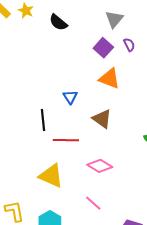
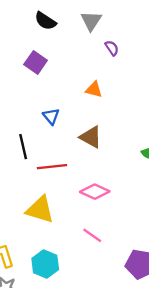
black semicircle: (58, 22) -> (45, 21), moved
purple square: (103, 48) -> (36, 62), moved
orange triangle: (109, 78) -> (94, 90), size x0.7

